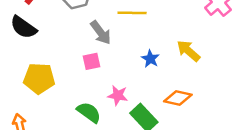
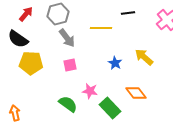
gray arrow: (101, 33) -> (67, 38), moved
yellow pentagon: (39, 78) -> (31, 63), moved
orange diamond: (178, 98) -> (136, 93), turned 40

